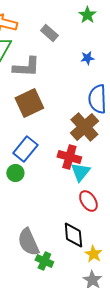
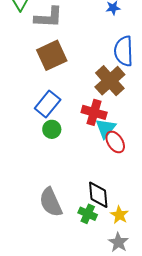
green circle: (15, 173) -> (52, 129), moved
red ellipse: (88, 201) -> (115, 142), moved
green cross: (44, 261) -> (88, 214), moved

